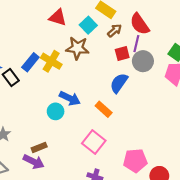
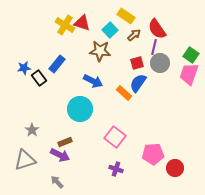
red square: (122, 54) -> (137, 63), moved
yellow cross: (51, 61) -> (65, 25), moved
blue arrow: (70, 98) -> (93, 81), moved
orange rectangle: (104, 109) -> (124, 93), moved
cyan circle: (56, 111) -> (80, 109), size x1.6

